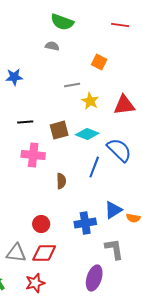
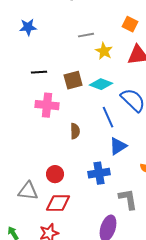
orange square: (99, 62) -> (130, 24), moved
blue line: (94, 167) -> (108, 117), turned -45
blue triangle: (113, 210) -> (118, 146), moved
gray triangle: (16, 253) -> (28, 191), moved

